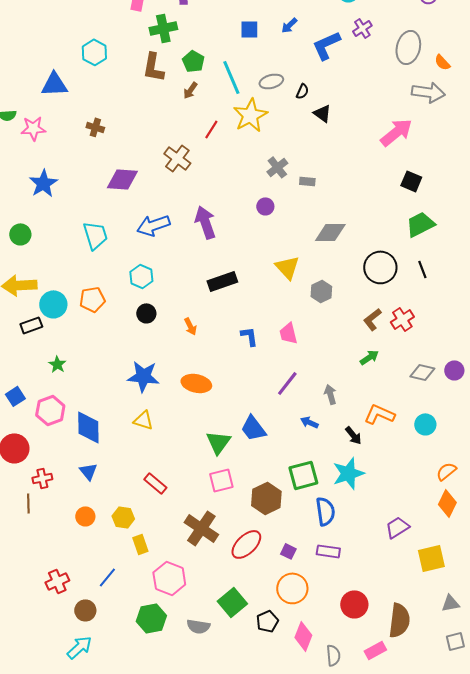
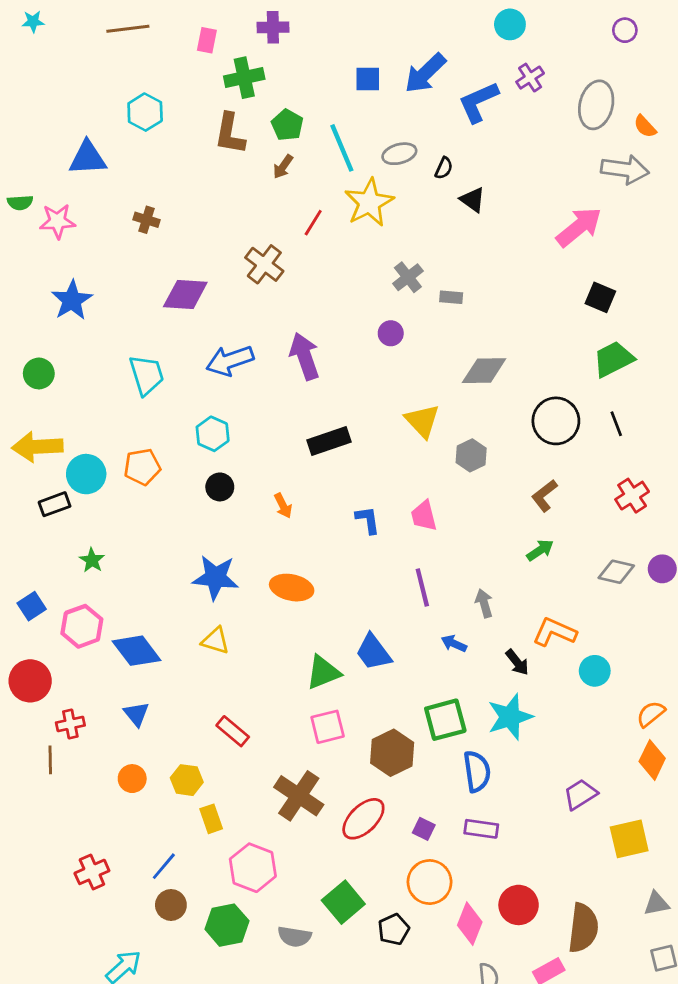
blue arrow: (289, 25) -> (425, 73), size x1.8
red cross: (402, 319) -> (632, 496), moved
purple line: (287, 383) -> (422, 588), turned -52
cyan circle: (425, 424) -> (595, 671), moved
blue diamond: (88, 427) -> (136, 651), turned -36
green triangle: (218, 442) -> (323, 672), turned 32
brown circle: (85, 610) -> (171, 905), moved
pink diamond: (303, 636) -> (470, 924), moved

